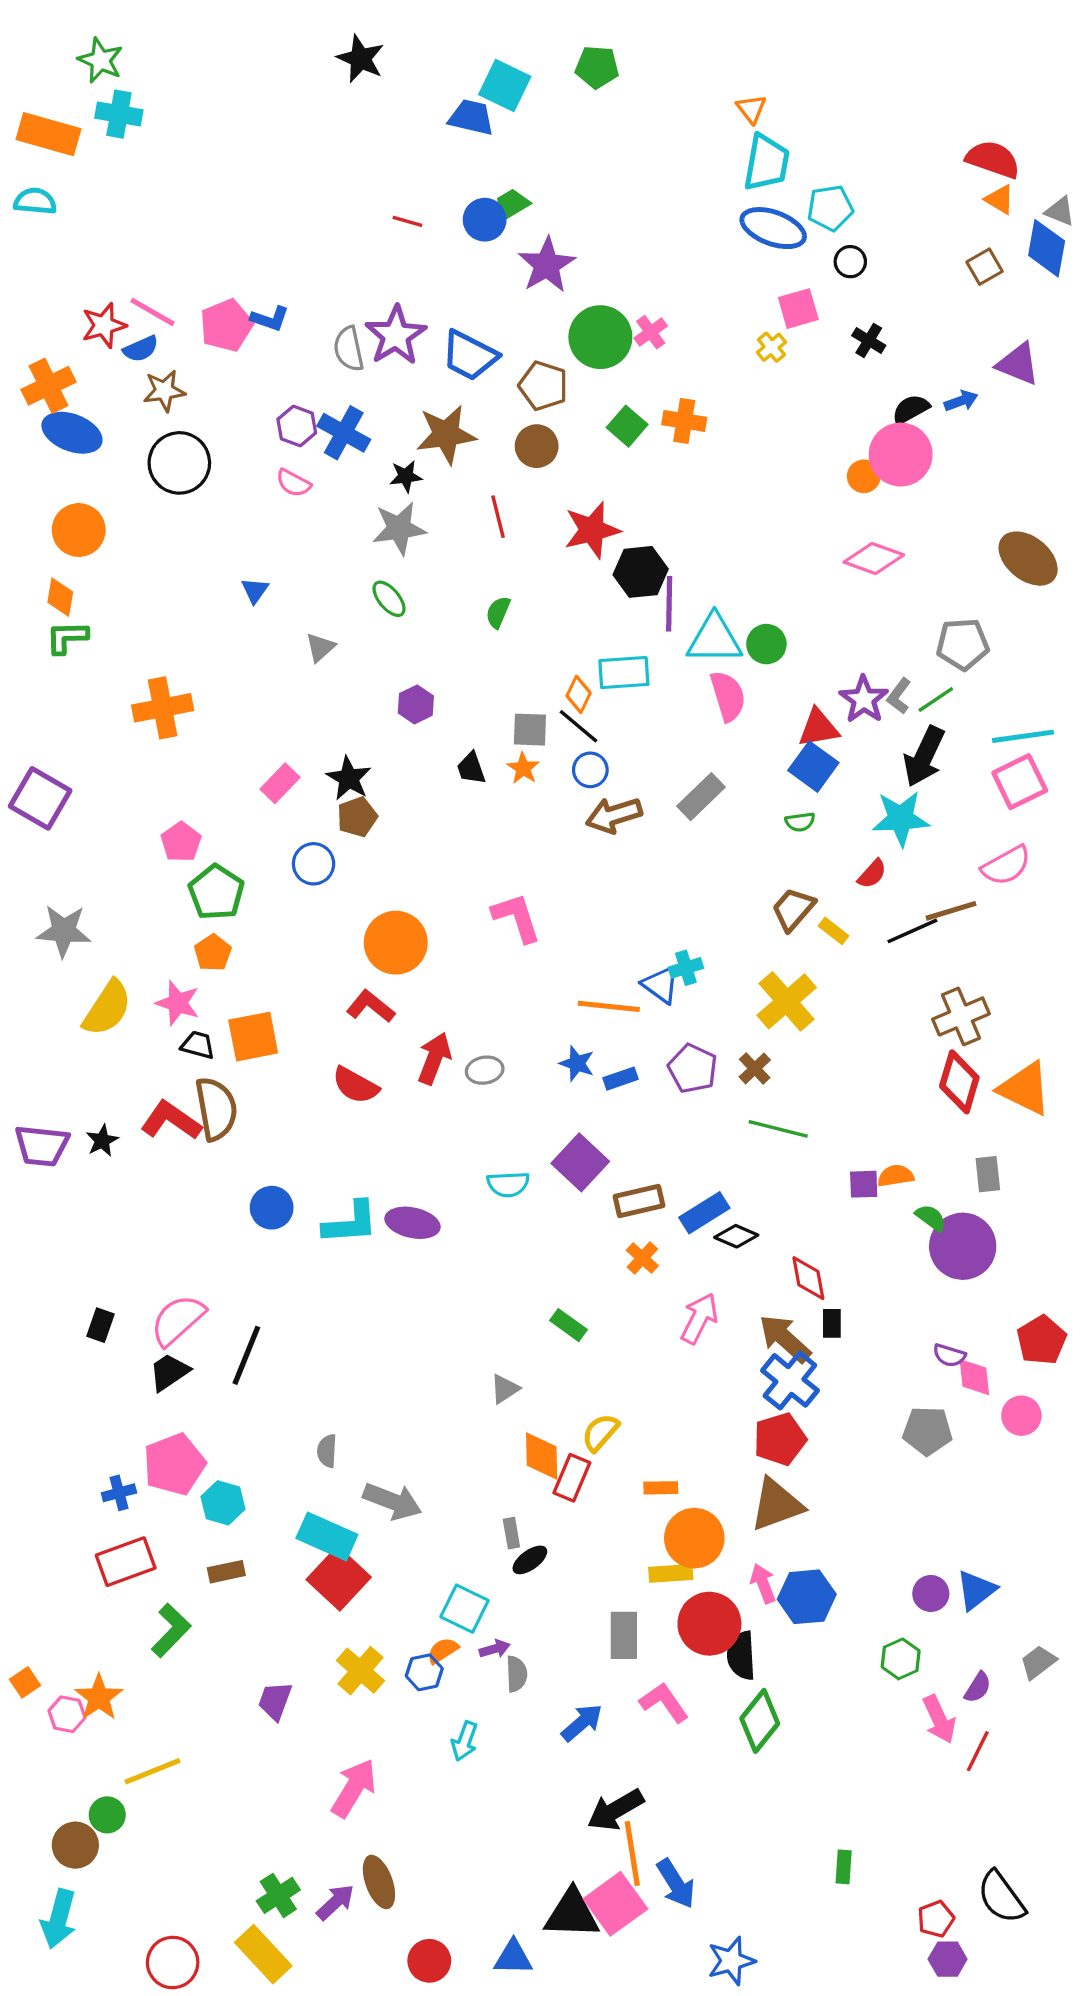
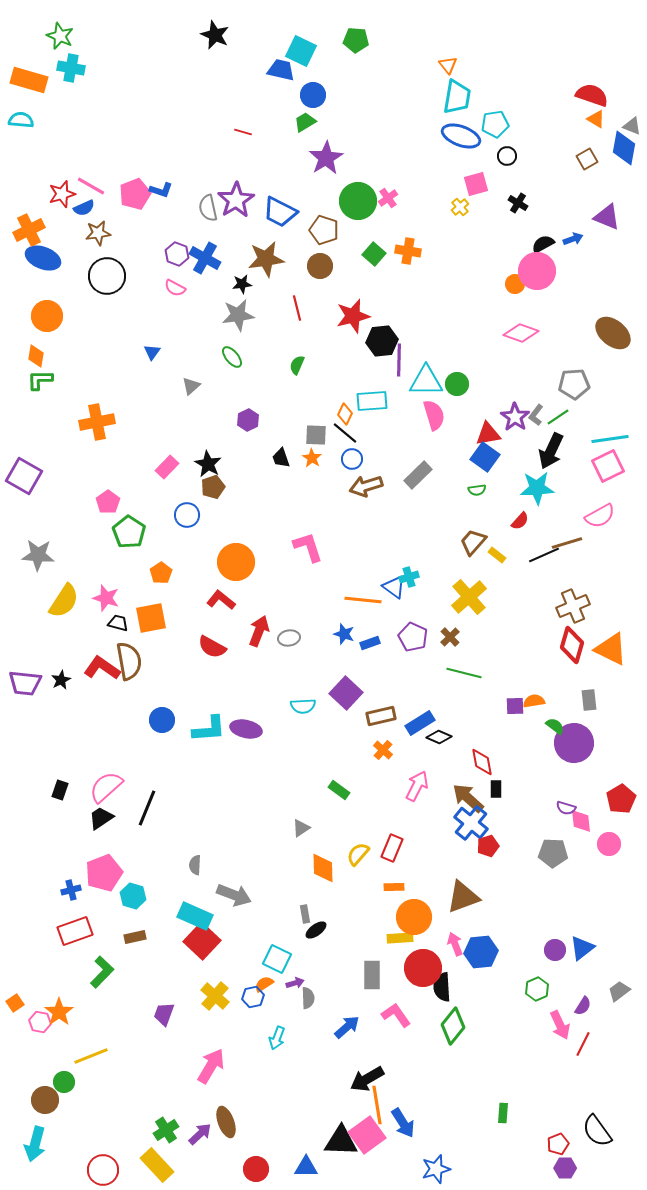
blue circle: (485, 220) -> (313, 95), moved
orange pentagon: (213, 953) -> (161, 573), moved
red pentagon: (780, 1439) -> (488, 846), moved, size x0.7
red rectangle: (572, 1478) -> (392, 848), moved

